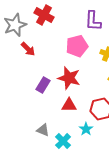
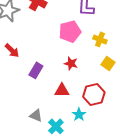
red arrow: (28, 49) -> (12, 50), moved
red star: (69, 78) -> (71, 63), moved, size x0.6

